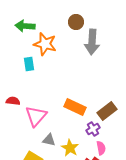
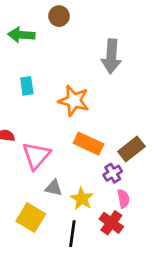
brown circle: (76, 22) -> (59, 16), moved
orange star: (45, 44) -> (74, 101), moved

